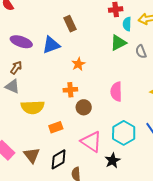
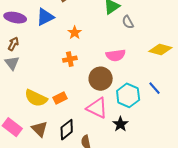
gray semicircle: (141, 52) -> (128, 22), moved
gray triangle: (12, 86) -> (12, 63), turned 35
pink semicircle: (116, 92) -> (116, 55), turned -90
yellow semicircle: (33, 107) -> (36, 98), moved, turned 35
brown circle: (84, 107) -> (101, 79), moved, size x1.5

